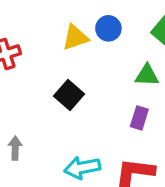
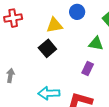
yellow triangle: (75, 37) -> (55, 25), moved

